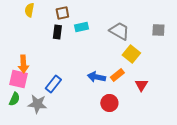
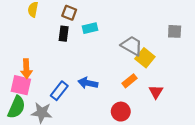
brown square: (62, 13) -> (69, 13), turned 32
gray trapezoid: (119, 31) -> (132, 46), moved
blue arrow: (96, 77) -> (88, 83), moved
green semicircle: (14, 99) -> (16, 107), size x1.5

